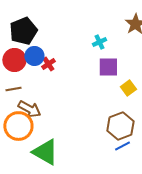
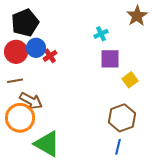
blue line: (122, 146) -> (118, 147), moved, turned -49

